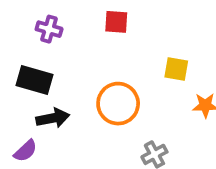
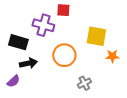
purple cross: (49, 29) -> (43, 25), moved, size x1.5
yellow square: (176, 69) -> (96, 36), size x1.5

